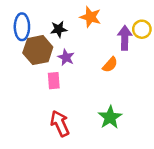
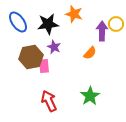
blue ellipse: (22, 27) -> (18, 22), turned -35
black star: (59, 29) -> (48, 24), size x1.5
brown hexagon: (38, 50) -> (31, 57), moved

